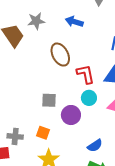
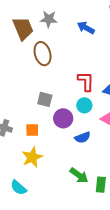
brown ellipse: (60, 55) -> (43, 54), moved
orange square: (43, 133) -> (32, 130), turned -32
blue semicircle: (95, 146) -> (83, 137), moved

